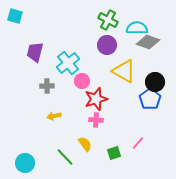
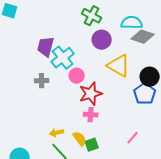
green cross: (108, 20) -> (92, 16), moved
purple trapezoid: (35, 52) -> (46, 47), moved
yellow arrow: (54, 116) -> (57, 133), moved
green square: (114, 153) -> (92, 145), moved

